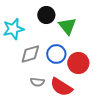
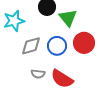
red circle: (78, 63) -> (84, 43), moved

